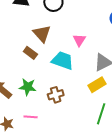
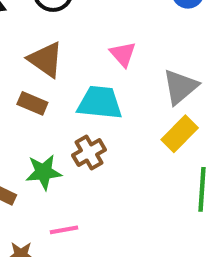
brown cross: (56, 95) -> (89, 152), moved

